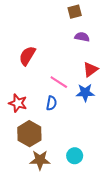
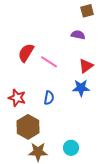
brown square: (75, 12) -> (87, 11), moved
pink line: (59, 82) -> (49, 62), moved

